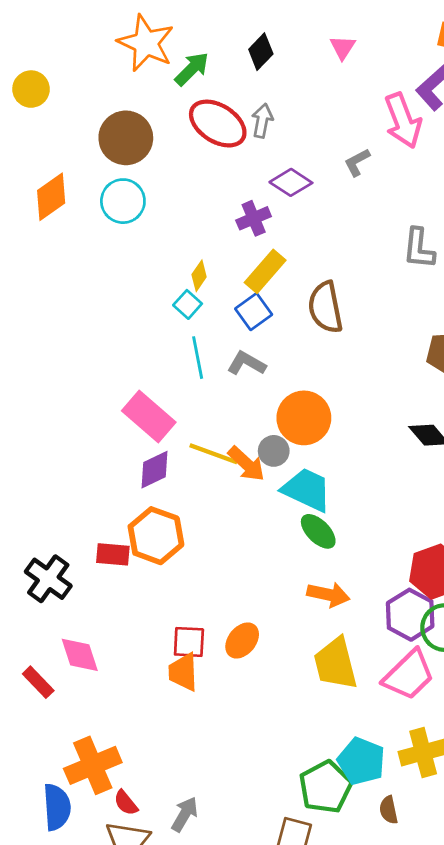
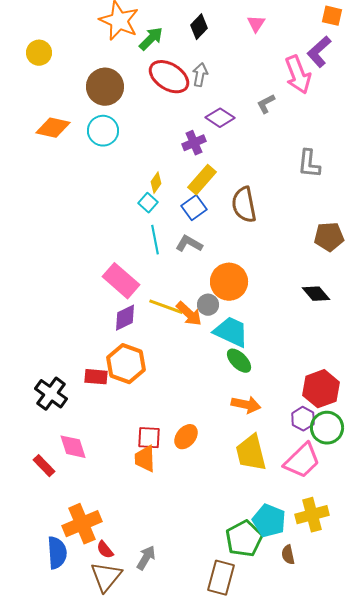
orange diamond: (51, 197) -> (53, 128), turned 48
purple hexagon: (410, 615) -> (303, 419), size x0.7

